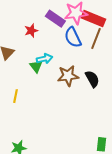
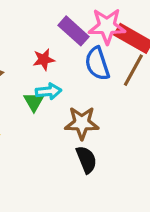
red star: (31, 31) -> (44, 60), moved
black semicircle: (92, 79) -> (86, 160), moved

